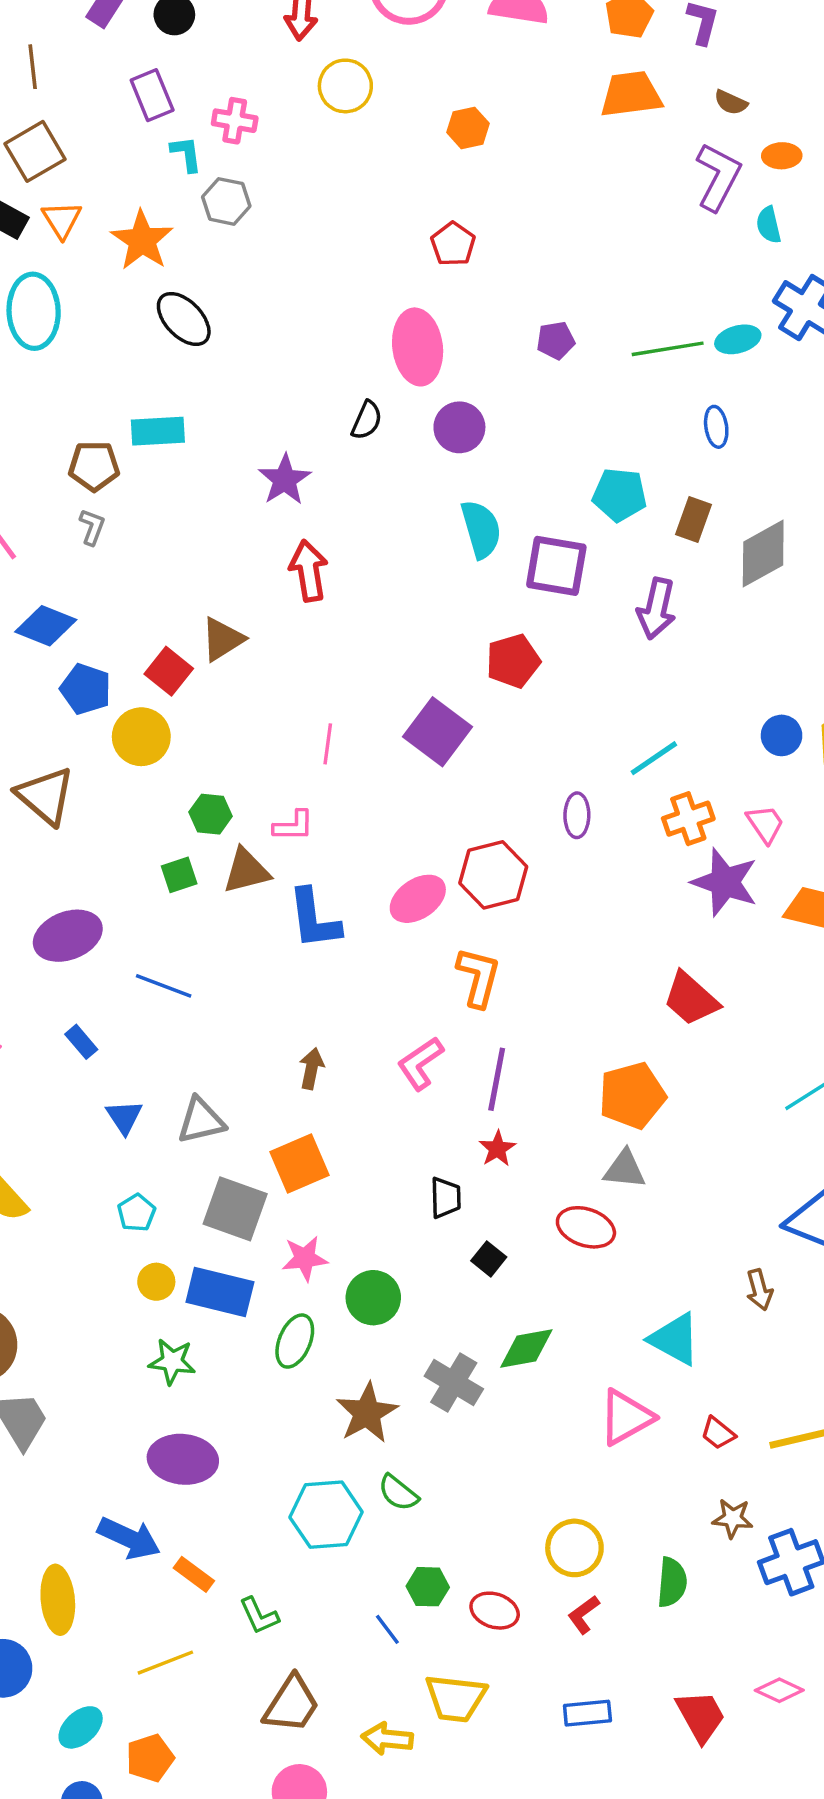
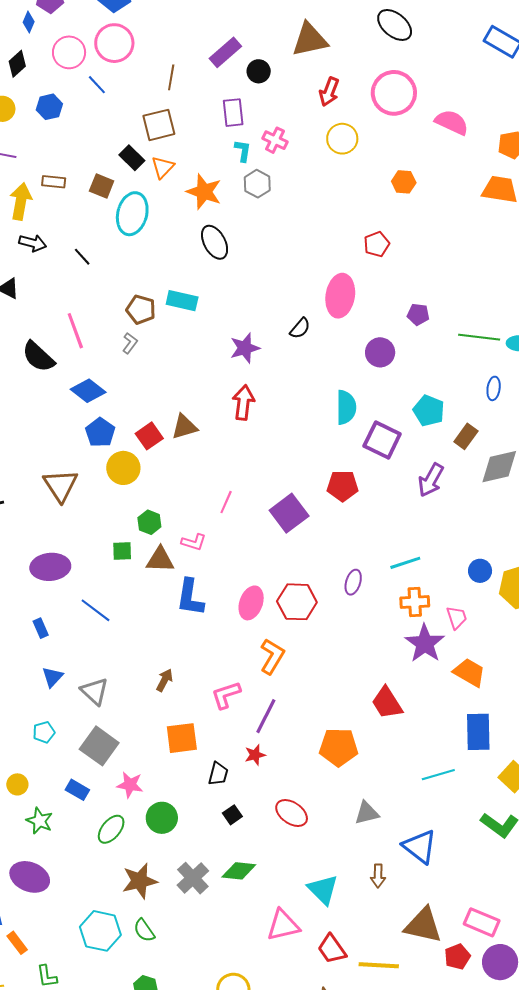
orange star: (142, 240) -> (204, 192), turned -30
purple circle: (459, 427) -> (380, 352), moved
pink ellipse: (418, 899) -> (251, 603), turned -52
gray triangle: (201, 1121) -> (95, 691), turned 40
orange square: (299, 1164) -> (182, 738), moved
gray triangle: (625, 1169) -> (367, 813), moved, turned -36
yellow circle: (156, 1282) -> (17, 784), moved
blue rectangle: (220, 1292) -> (77, 790), size x0.6
red trapezoid: (718, 1433) -> (332, 949), size x1.5

